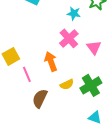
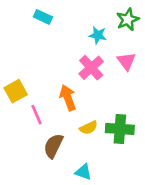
pink triangle: (94, 47) -> (126, 61), moved
green cross: (91, 85) -> (120, 129), turned 35
cyan triangle: (95, 117) -> (83, 172), moved

